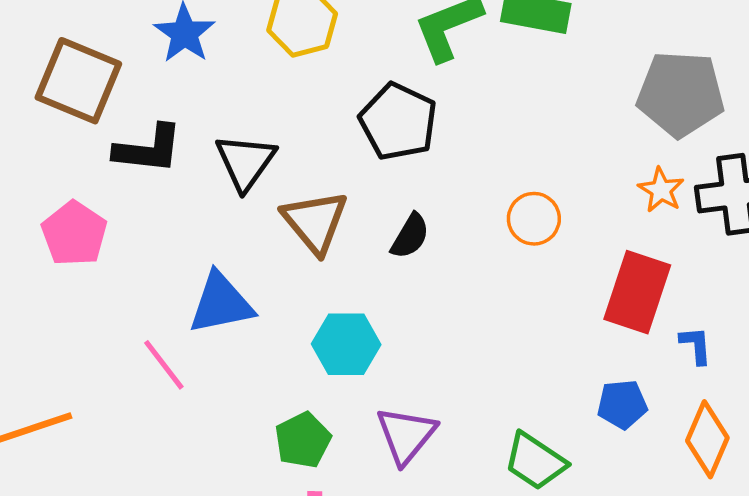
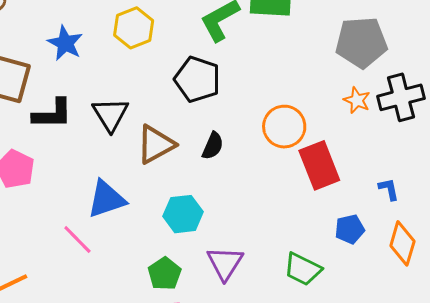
orange circle: (534, 219) -> (284, 127), size x1.4
brown triangle: (315, 222) -> (156, 144), turned 48
red rectangle: (637, 292) -> (319, 165), moved, turned -33

